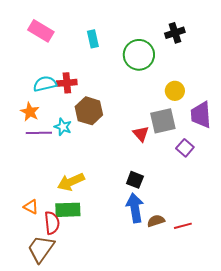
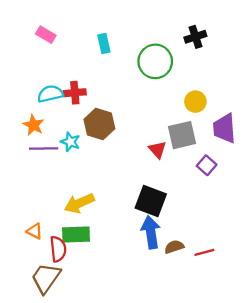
pink rectangle: (41, 31) -> (46, 35), size x0.7
black square: (135, 180) -> (151, 201), size x1.6

